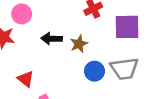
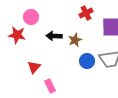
red triangle: (26, 79) -> (34, 67), turned 32

